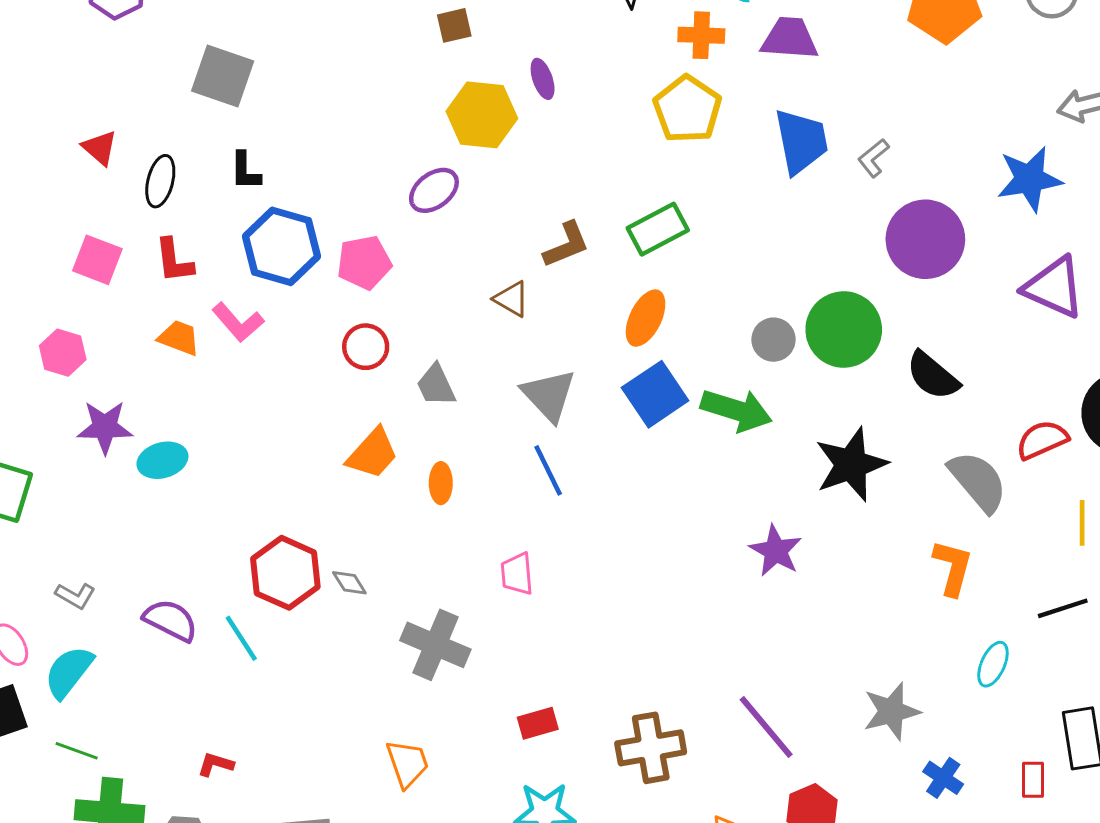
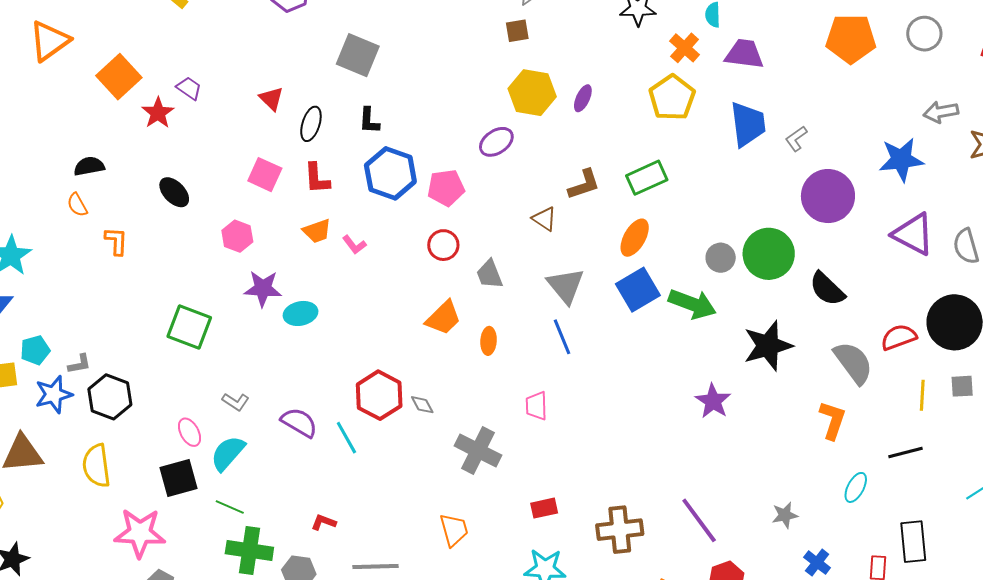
orange cross: (701, 35) -> (685, 48), turned 36
purple ellipse: (543, 79) -> (583, 98), moved, turned 40
pink L-shape: (238, 322) -> (354, 245), moved, size x0.7
orange trapezoid: (179, 338) -> (317, 231), turned 136
gray star: (891, 711) -> (785, 515), size x0.7

